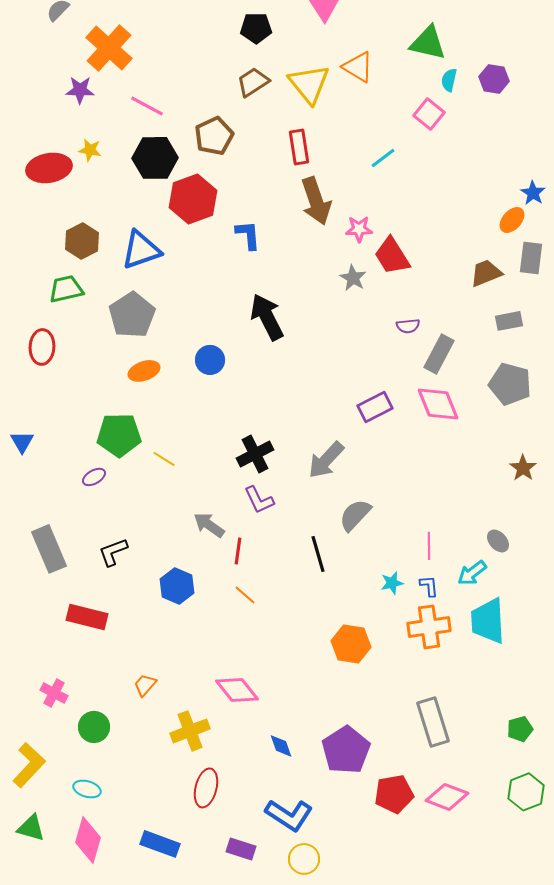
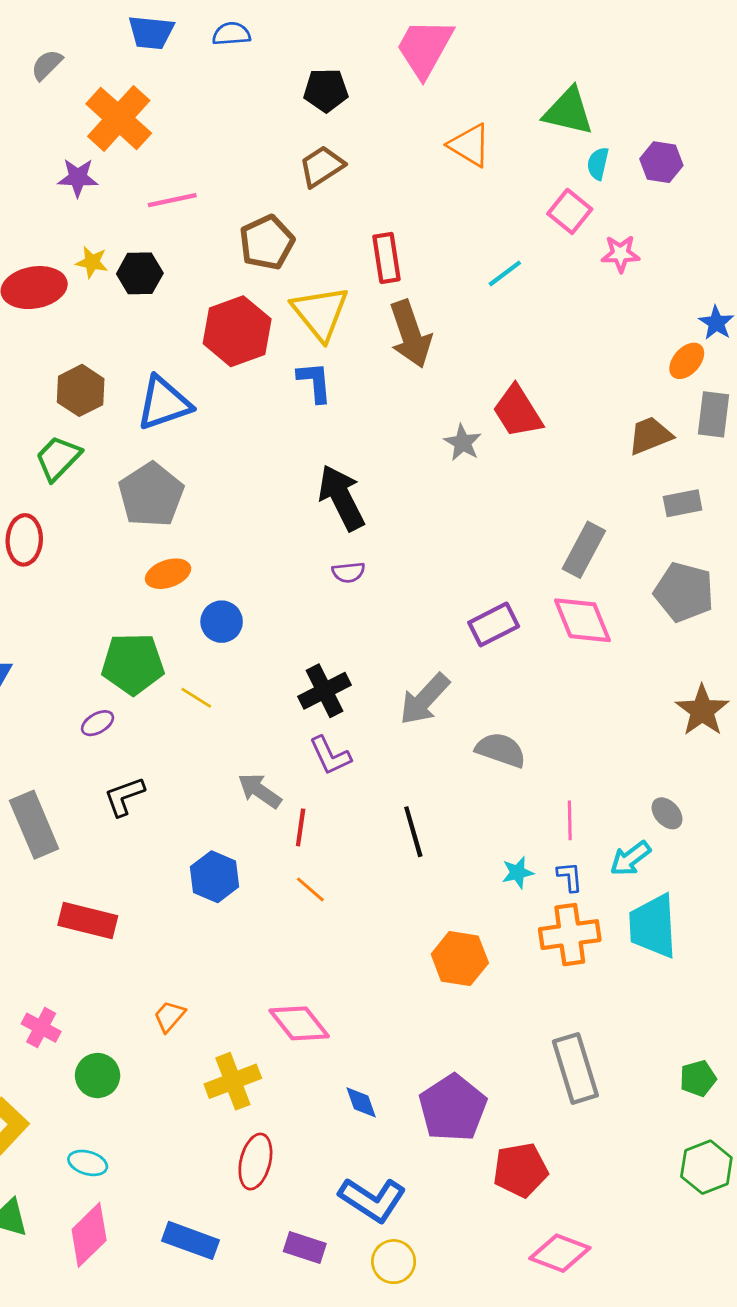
yellow triangle: (309, 84) -> (320, 313), moved
pink line: (147, 106) -> (172, 200), turned -40
black hexagon: (155, 158) -> (140, 273), moved, size x0.7
pink star: (359, 229) -> (620, 254), moved
green trapezoid: (66, 289) -> (58, 458), turned -33
purple semicircle: (408, 326) -> (348, 572), moved
blue circle: (210, 360) -> (222, 622), moved
brown star: (523, 468) -> (702, 710), size x1.4
gray semicircle: (355, 515) -> (501, 750), moved, turned 66
black L-shape: (113, 552) -> (124, 796), moved
pink diamond: (447, 797) -> (560, 1253), moved
pink diamond: (88, 840) -> (89, 1235), turned 30

